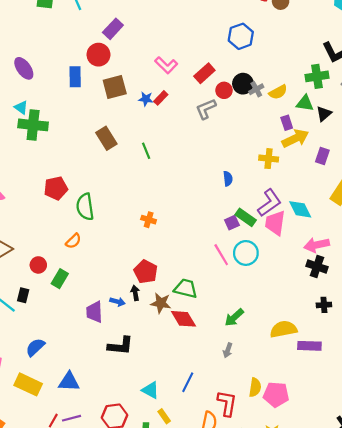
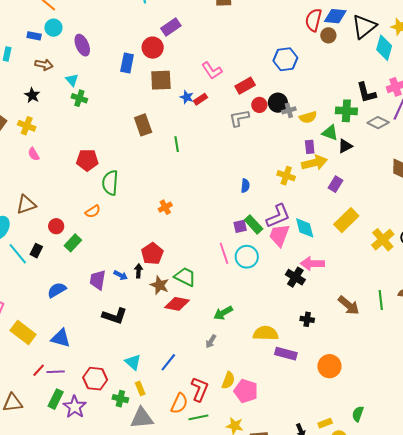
green cross: (33, 125) -> (79, 98), size x0.6
orange cross: (149, 220) -> (165, 207), turned 32
black cross: (317, 266) -> (295, 277), moved
red diamond: (183, 319) -> (177, 304), turned -60
blue semicircle: (35, 347) -> (57, 290), moved

